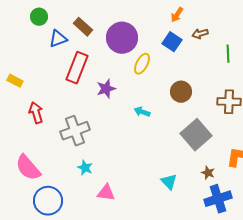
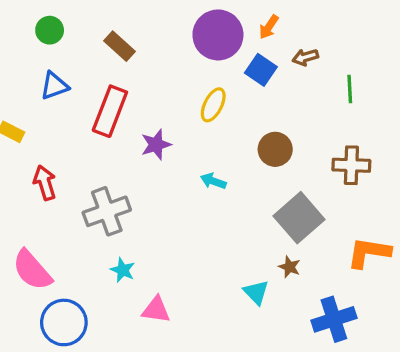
purple circle: (122, 38) -> (218, 35), moved
blue triangle: (58, 39) -> (54, 86), moved
brown star: (208, 173) -> (289, 267), moved

